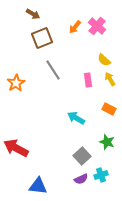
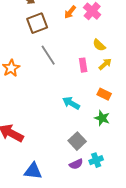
yellow arrow: (110, 79) -> (105, 64), turned 80
green star: (107, 142) -> (102, 118), moved

